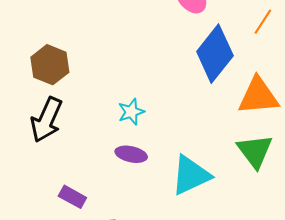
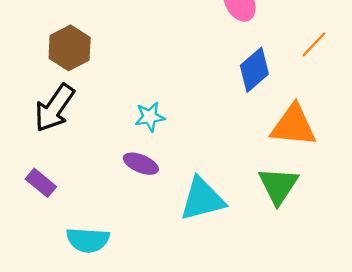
blue diamond: (215, 54) -> (254, 70), size x0.7
purple rectangle: (72, 197) -> (41, 183), moved

